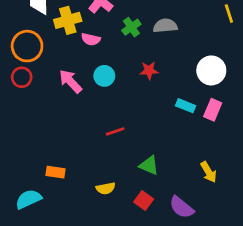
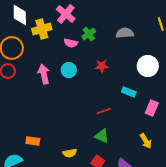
gray semicircle: (165, 26) -> (125, 33), moved
pink semicircle: (91, 39) -> (71, 43), moved
pink arrow: (70, 81) -> (44, 74), turned 30
pink rectangle: (213, 110) -> (152, 108), moved
red line: (115, 131) -> (104, 111), moved

